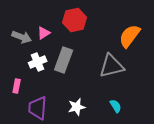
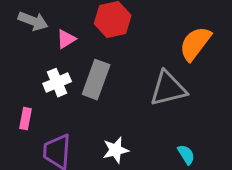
gray arrow: (22, 37) -> (33, 21), moved
cyan semicircle: (116, 106) -> (186, 155), moved

